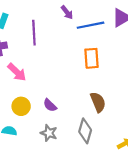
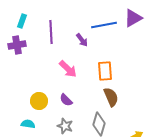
purple arrow: (67, 12) -> (82, 40), moved
orange rectangle: (92, 58) -> (105, 71), moved
pink arrow: (17, 72) -> (68, 69), moved

